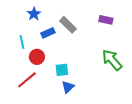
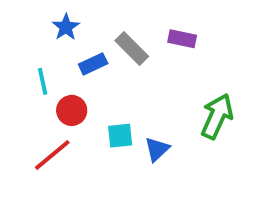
purple rectangle: (106, 20) -> (182, 39), moved
green arrow: (112, 60) -> (217, 116), turned 65
blue triangle: (68, 87) -> (157, 149), moved

